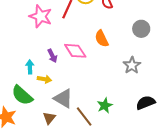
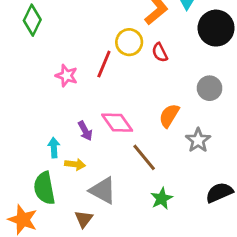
pink star: (41, 16) -> (67, 76), size x0.7
orange semicircle: (102, 39) -> (169, 116), moved, turned 60
green semicircle: (22, 95) -> (44, 188), turned 40
brown line: (84, 116) -> (144, 157), moved

